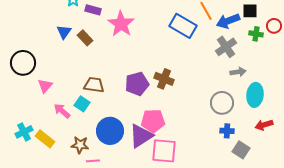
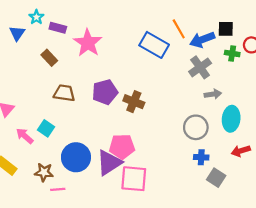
blue triangle: (64, 32) -> (17, 33), moved
purple pentagon: (137, 84) -> (105, 92), moved
brown trapezoid: (94, 85) -> (64, 93), moved

